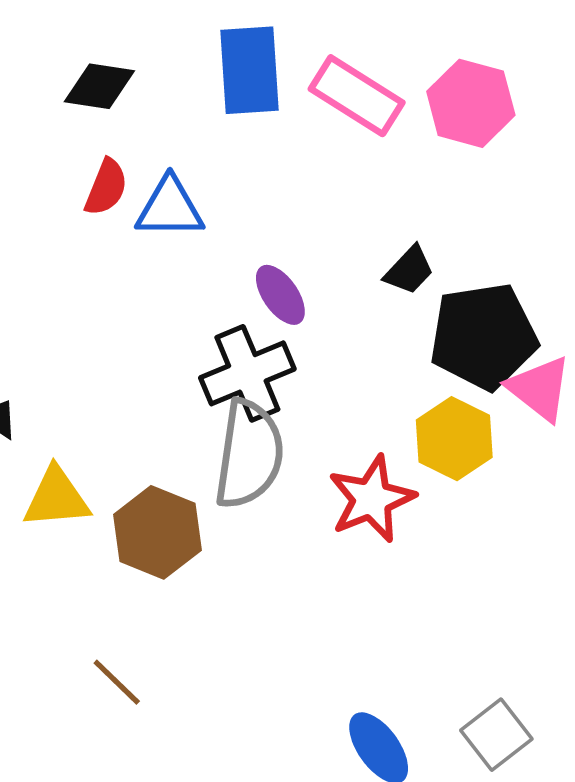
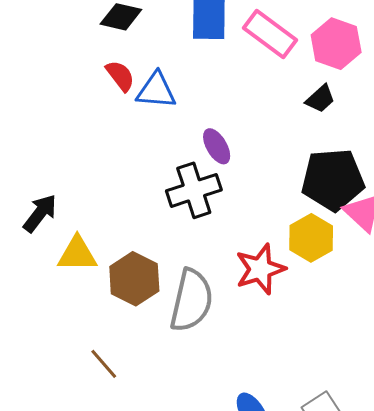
red semicircle: (106, 187) -> (120, 76), turned -64
black trapezoid: (409, 270) -> (320, 99), moved
gray semicircle: (249, 454) -> (191, 300), moved

